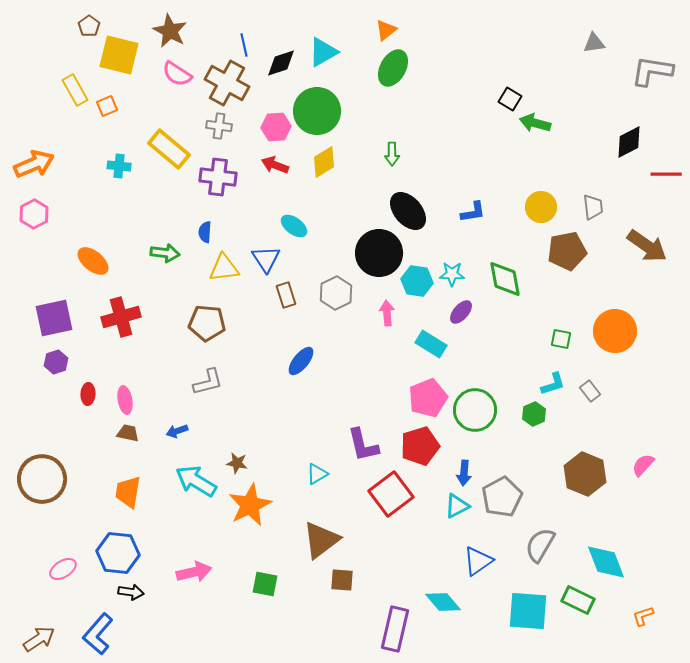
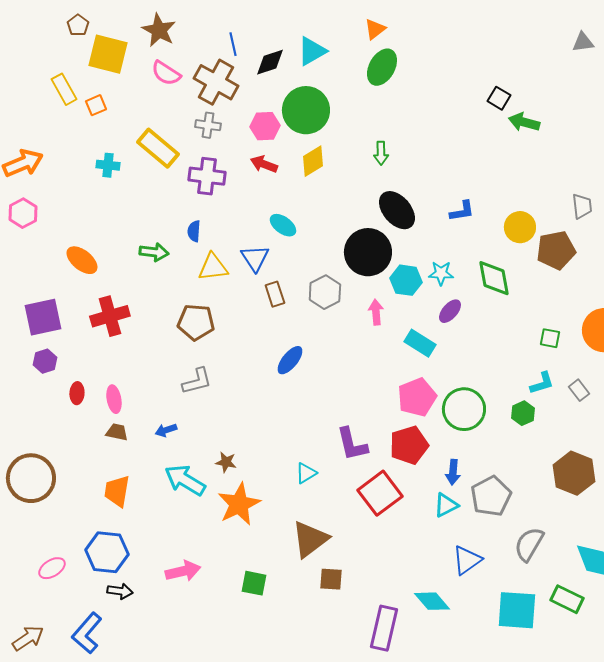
yellow circle: (541, 207) -> (520, 227), moved

